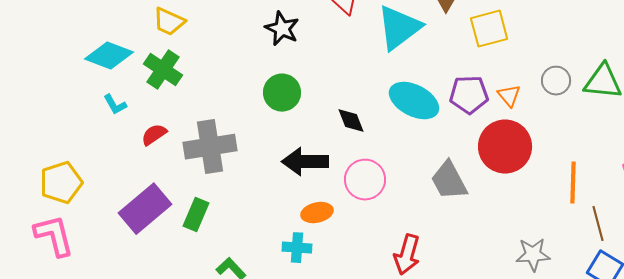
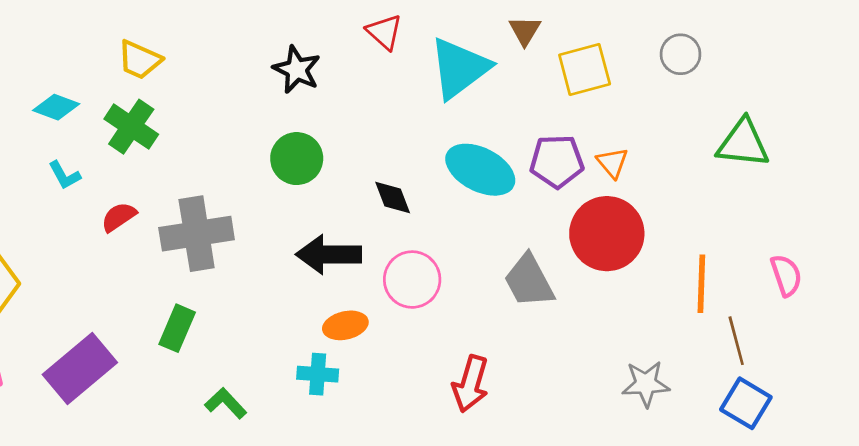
cyan diamond: (109, 56) -> (56, 107), size x0.7
gray circle: (556, 81) -> (681, 54), moved
purple rectangle: (145, 209) -> (80, 369), moved

